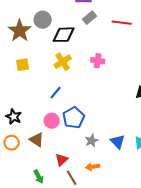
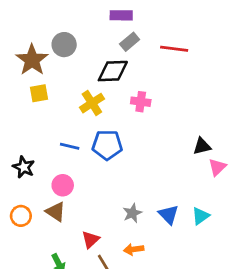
black diamond: (64, 35) -> (113, 71), moved
yellow square: (23, 65) -> (39, 93), moved
blue line: (56, 93) -> (70, 146), moved, turned 64
black star: (14, 117) -> (24, 167), moved
blue pentagon: (74, 118) -> (107, 145), moved, turned 30
pink circle: (52, 121) -> (63, 185), moved

